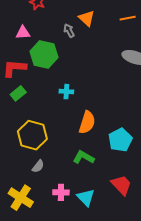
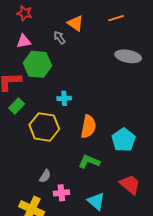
pink triangle: (23, 33) -> (24, 41), moved
yellow hexagon: (32, 135) -> (44, 127), moved
pink cross: (61, 192) -> (61, 193), moved

